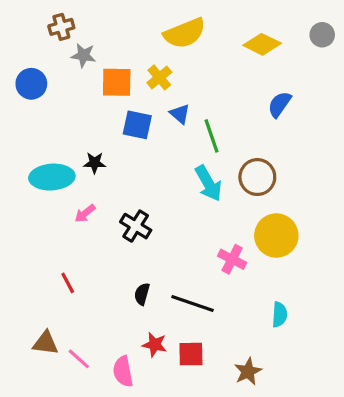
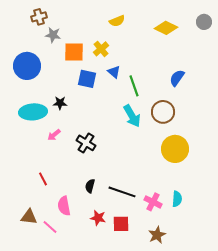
yellow semicircle: (185, 33) -> (117, 21), size x0.6
blue circle: (31, 84) -> (27, 66), moved, size x1.4
blue semicircle: (279, 104) -> (177, 78), moved
pink cross: (232, 259) -> (153, 202), moved
pink semicircle: (123, 371) -> (64, 206), moved

